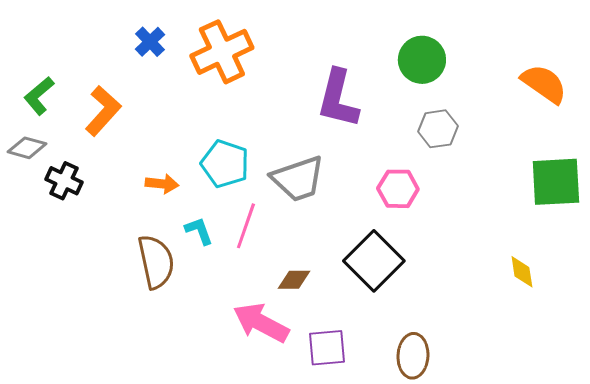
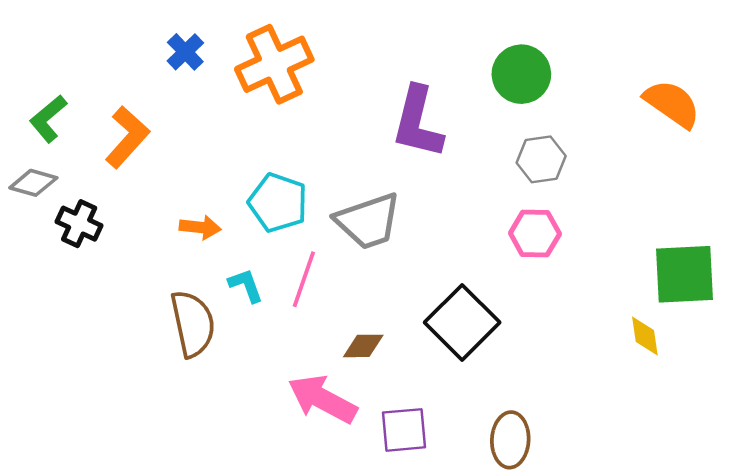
green square: (556, 182) -> (684, 274), moved
pink hexagon: (398, 189) -> (535, 234), moved

